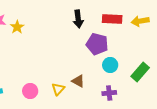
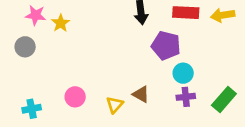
green rectangle: (140, 72) -> (224, 100), moved
pink circle: (30, 91) -> (75, 97), moved
purple cross: (109, 93) -> (186, 97), moved

